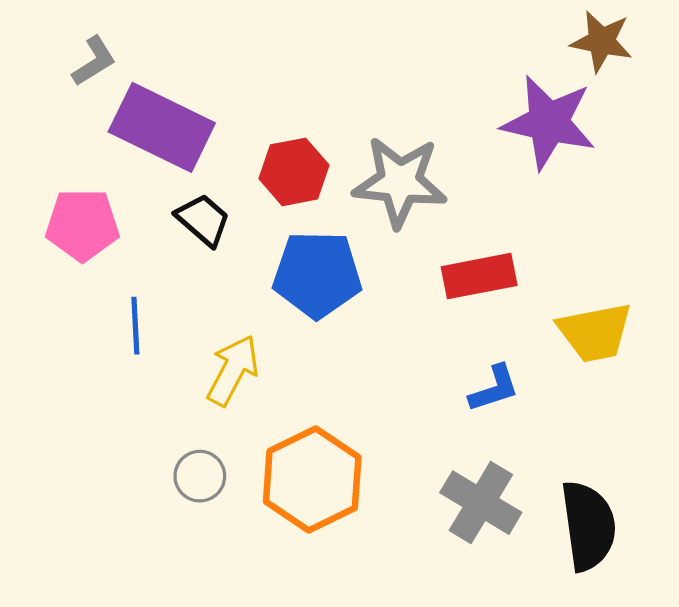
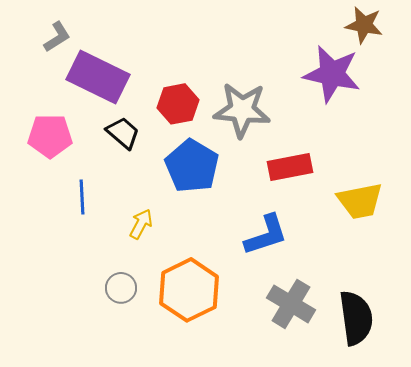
blue pentagon: (317, 274) -> (192, 166), turned 30
yellow arrow: (233, 370) -> (141, 224), size x0.7
blue L-shape: (494, 389) -> (266, 235), moved, size x1.4

